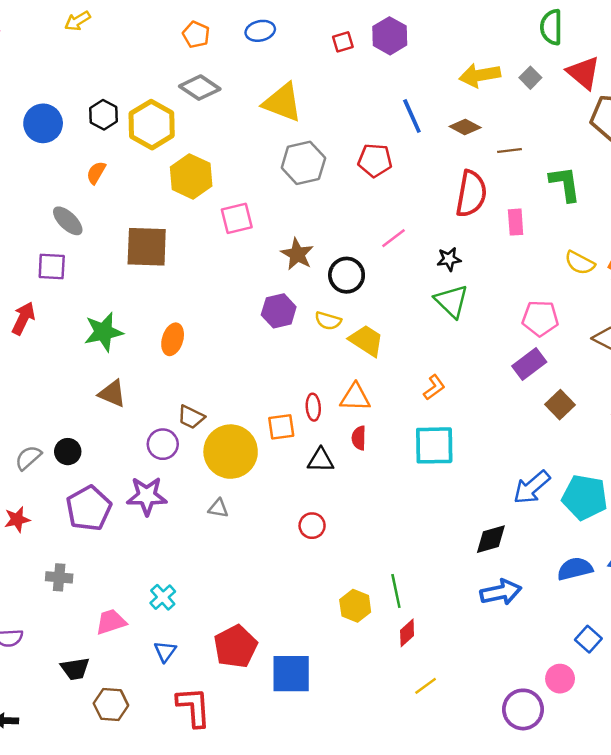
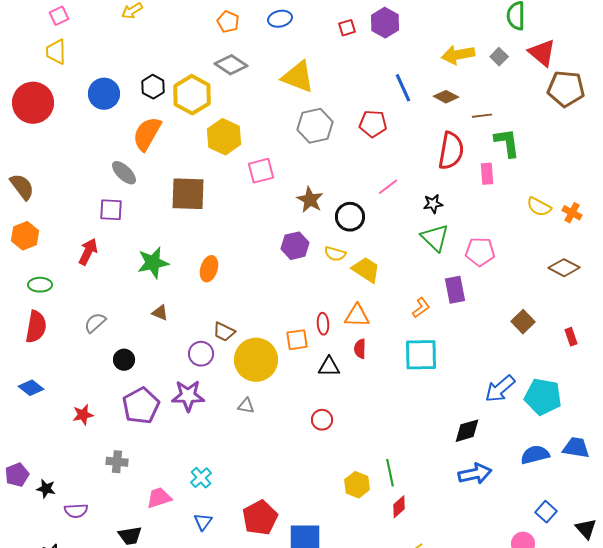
orange semicircle: (96, 173) -> (147, 134), size x1.8
green L-shape: (565, 184) -> (507, 143), moved
pink pentagon: (540, 318) -> (480, 252), moved
purple rectangle: (529, 364) -> (455, 290), moved, turned -64
brown triangle: (112, 394) -> (160, 313), size x0.7
gray semicircle: (28, 458) -> (95, 323), moved

